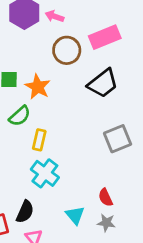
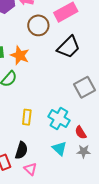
yellow rectangle: (39, 140) -> (27, 117), moved
cyan cross: (45, 173) -> (59, 119), moved

